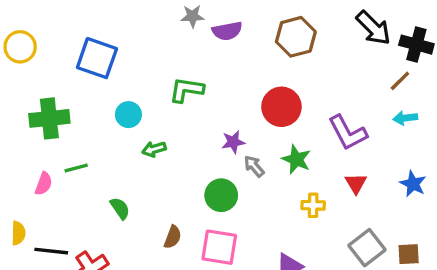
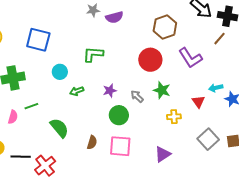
brown hexagon: (296, 37) -> (165, 27), moved
cyan arrow: (405, 118) -> (216, 88), moved
purple L-shape: (348, 133) -> (190, 58), moved
purple star: (233, 142) -> (110, 91), moved
green semicircle: (120, 208) -> (59, 128), size x1.5

